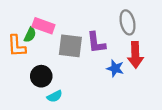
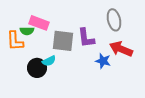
green semicircle: (30, 35) -> (27, 31), turned 64
red arrow: (135, 55) -> (121, 49), turned 115
cyan semicircle: (55, 96) -> (49, 61), moved

